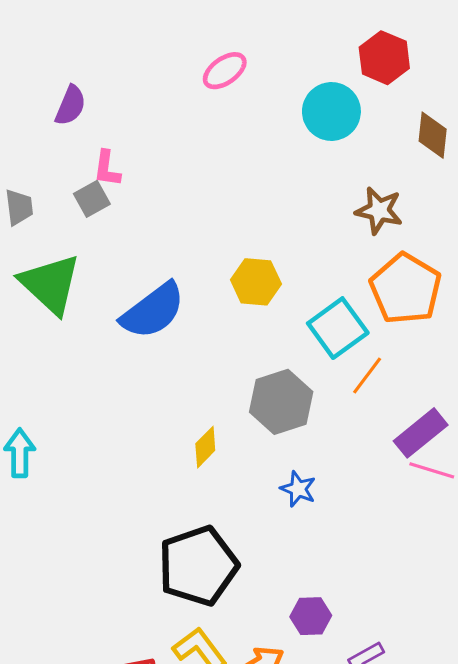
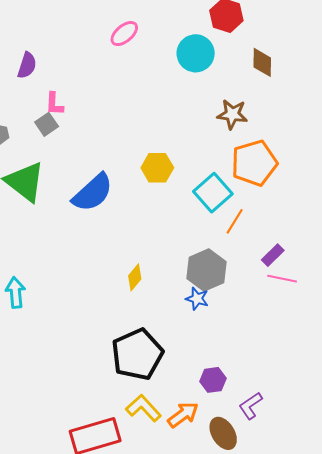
orange pentagon: (406, 289) -> (254, 163), turned 30
gray hexagon: (281, 402) -> (206, 270), moved
purple rectangle: (421, 433) -> (273, 255), size x0.7

